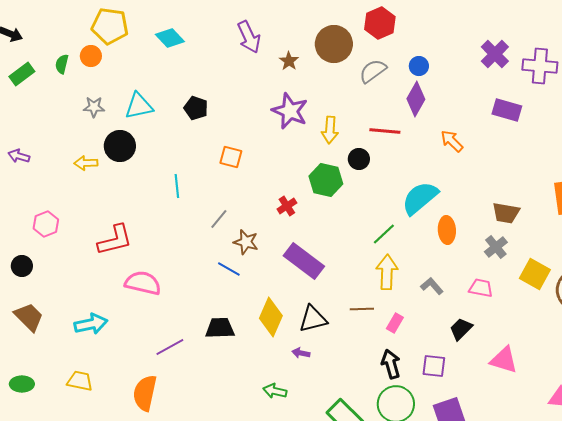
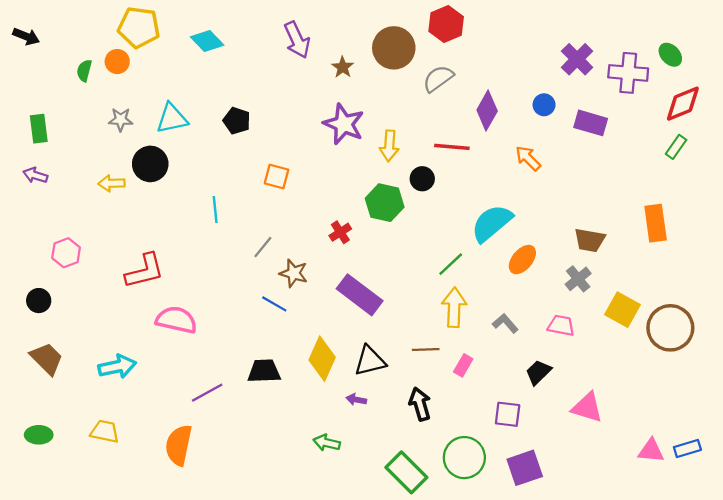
blue circle: (419, 66) -> (544, 105), moved
green rectangle: (22, 74) -> (39, 129), moved, turned -60
orange ellipse: (447, 230) -> (522, 260), turned 44
black arrow: (391, 364) -> (420, 404), moved

